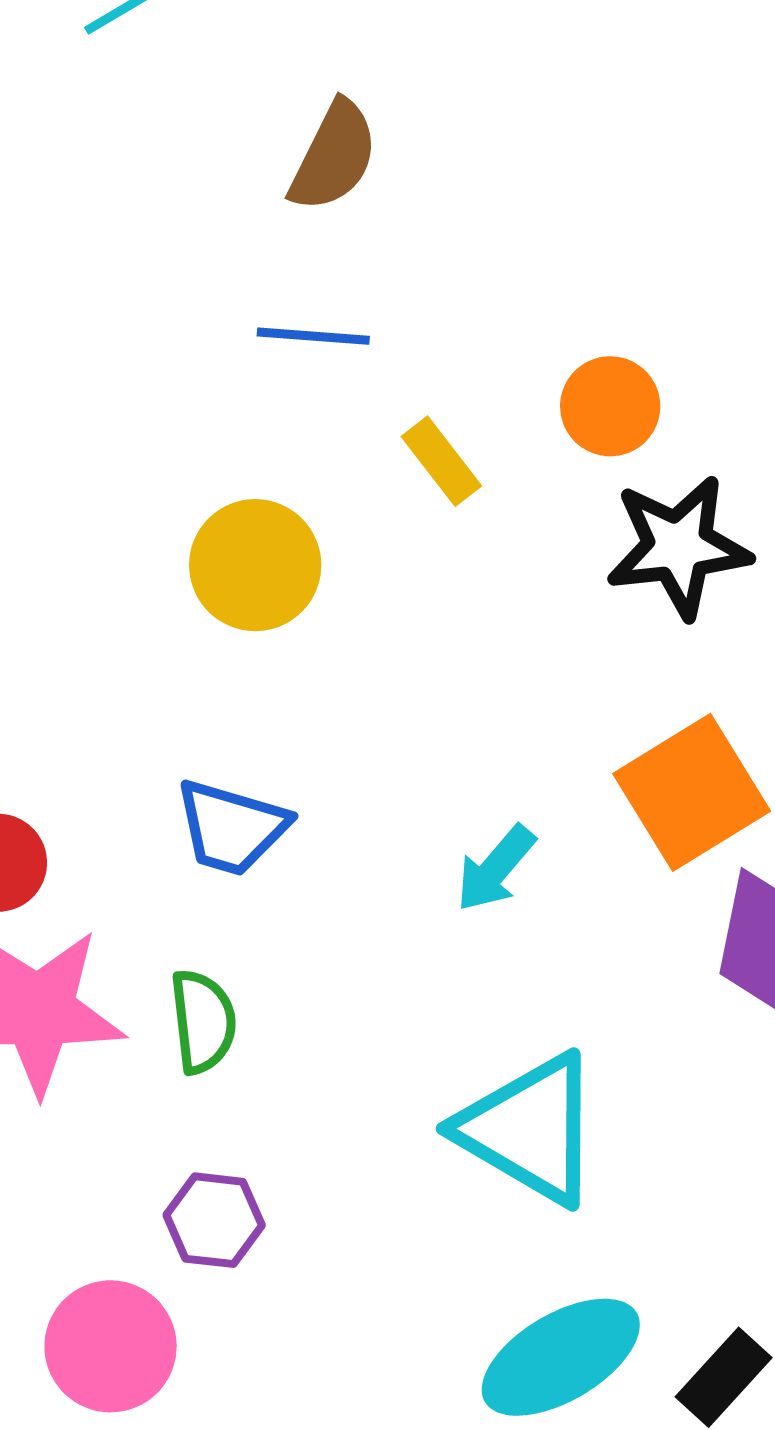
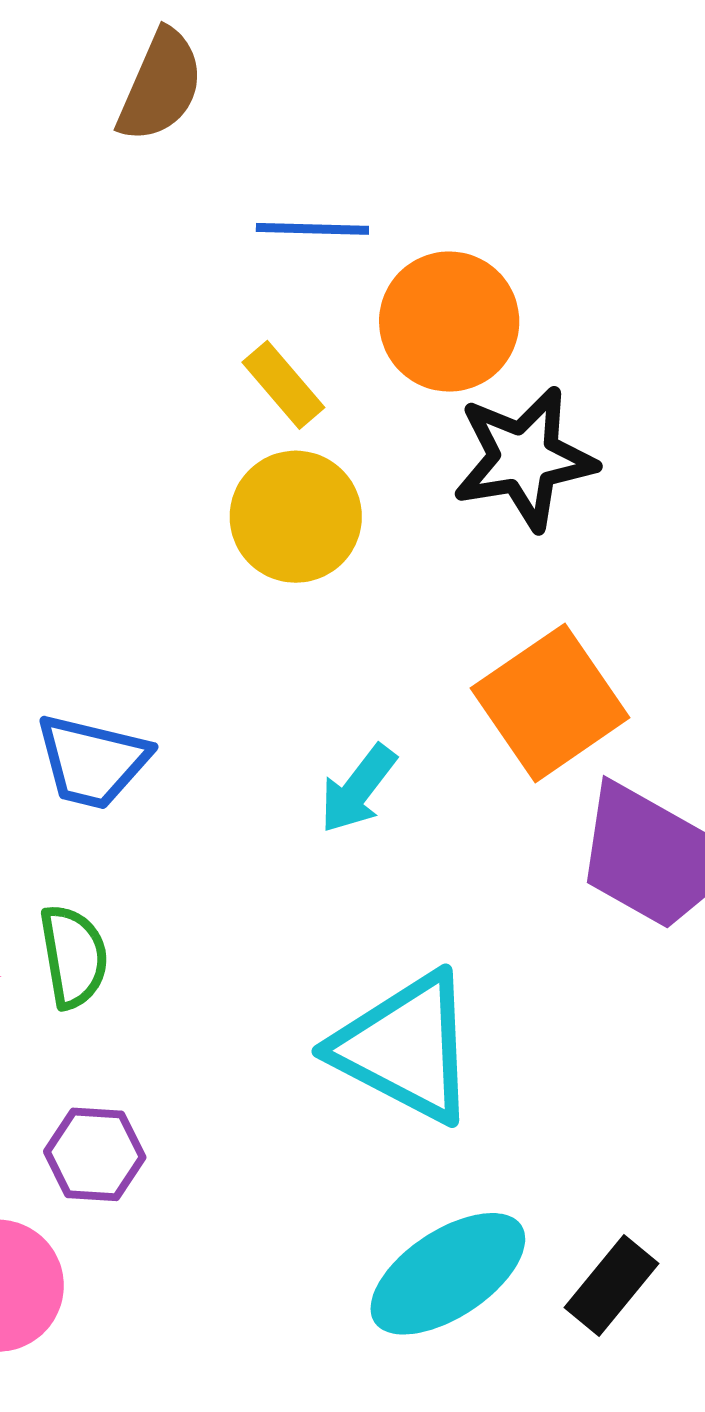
blue line: (313, 336) -> (312, 229), moved
orange circle: (610, 406) -> (449, 322), size x1.4
yellow circle: (255, 565) -> (296, 517), moved

